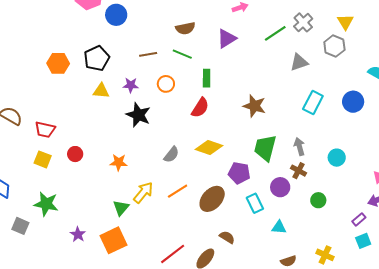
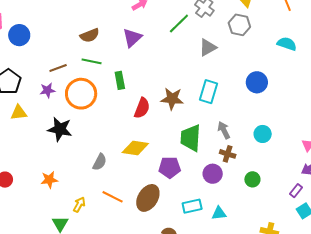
orange circle: (166, 84) -> (81, 94), size x1.8
purple star: (131, 85) -> (47, 90), moved
blue circle: (353, 102) -> (257, 82), moved
cyan rectangle: (313, 103) -> (209, 92), moved
red semicircle: (200, 108) -> (142, 108), moved
orange line: (178, 191) -> (113, 197), turned 70
yellow arrow: (143, 192) -> (79, 205), size x0.7
cyan rectangle: (255, 203) -> (192, 206), moved, turned -66

